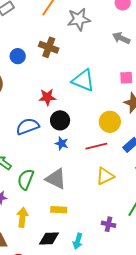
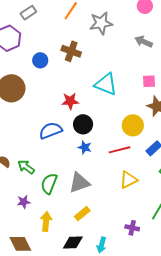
gray triangle: (56, 179) -> (79, 183), turned -45
yellow rectangle: (59, 210) -> (82, 214), turned -42

